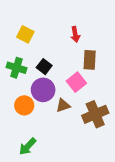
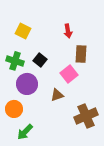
purple circle: (43, 90) -> (27, 84), moved
orange circle: (24, 105) -> (14, 109), moved
brown cross: (95, 114) -> (86, 116), moved

